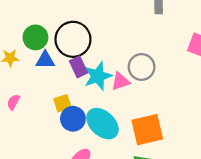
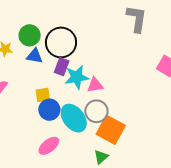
purple rectangle: (78, 67) -> (62, 67), turned 36
gray circle: (142, 67) -> (96, 111), moved
orange square: (147, 130) -> (111, 130), turned 32

